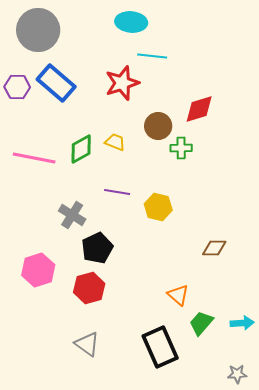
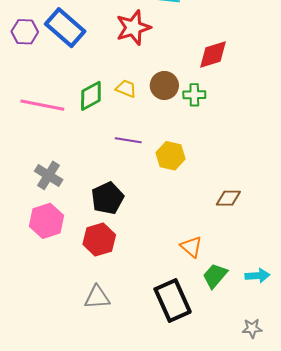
brown circle: (158, 126) -> (164, 85), moved
gray cross: (72, 215) -> (49, 175), moved
gray triangle: (87, 344) -> (97, 297), turned -40

